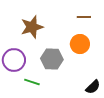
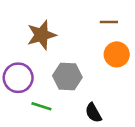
orange circle: (80, 44) -> (117, 54), moved
black semicircle: (93, 87) -> (93, 113), moved, turned 105

